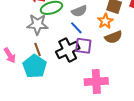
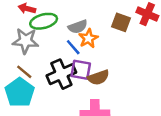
orange star: (105, 21) -> (88, 38), moved
brown semicircle: (113, 37) -> (98, 77), moved
brown line: (38, 50) -> (24, 72), turned -32

